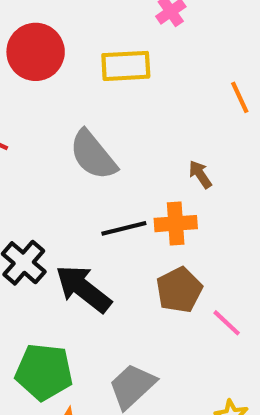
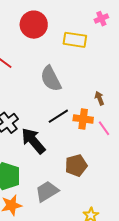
black line: (124, 228) -> (58, 116), turned -30
brown pentagon: (179, 290) -> (76, 165), moved
pink line: (227, 323) -> (104, 128), moved

